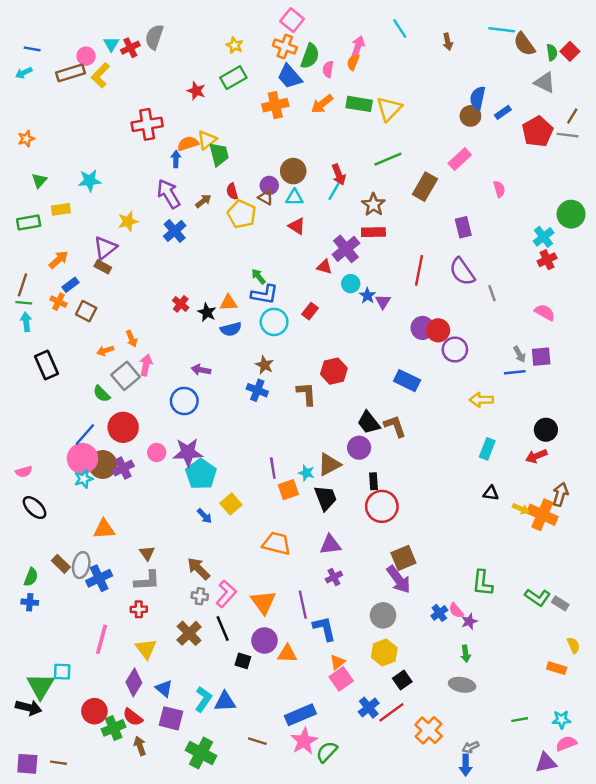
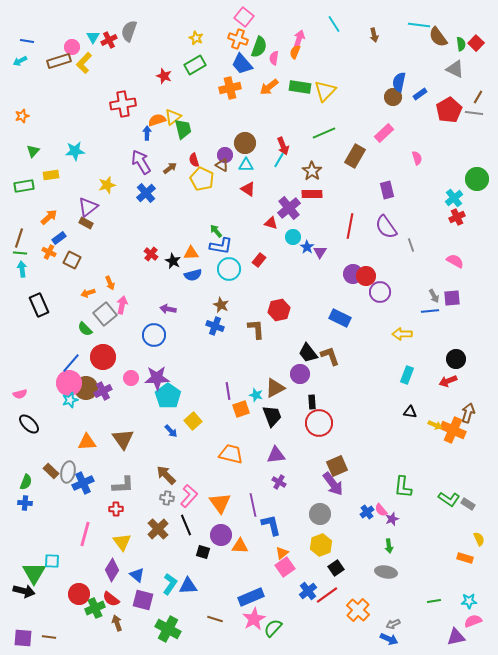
brown triangle: (147, 553) -> (123, 439), moved, size x1.6
purple cross: (334, 577) -> (279, 482), turned -32
blue arrow: (466, 765) -> (389, 639), turned -66

